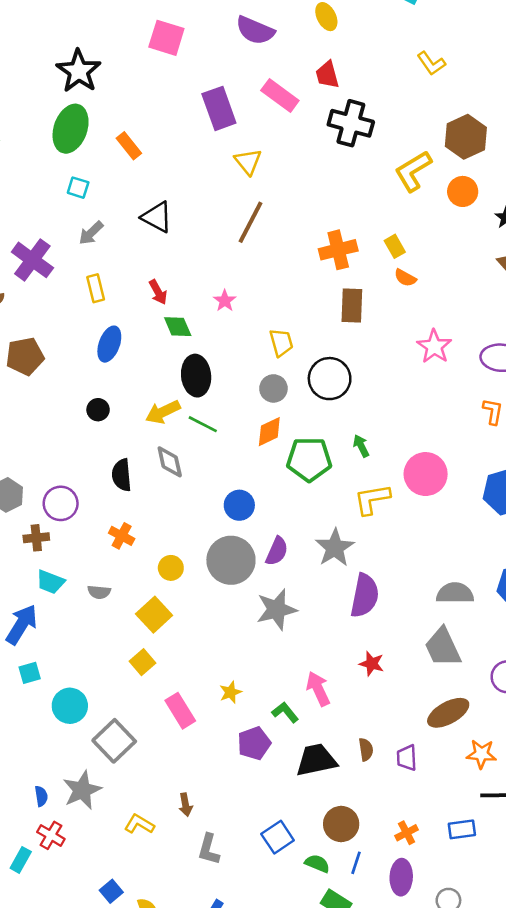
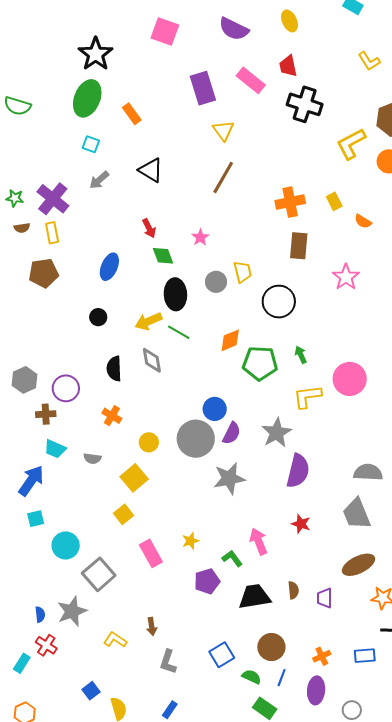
orange semicircle: (405, 278) -> (363, 221), moved
yellow rectangle: (96, 288) -> (52, 233), moved
pink star: (434, 347) -> (346, 277), moved
gray circle: (273, 388) -> (216, 282), moved
blue circle: (239, 505) -> (215, 409), moved

